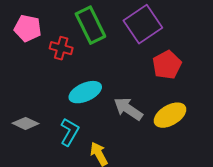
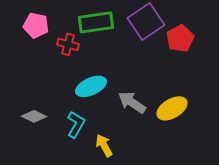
green rectangle: (90, 25) -> (96, 22), turned -72
red pentagon: (167, 65) -> (180, 38), moved

